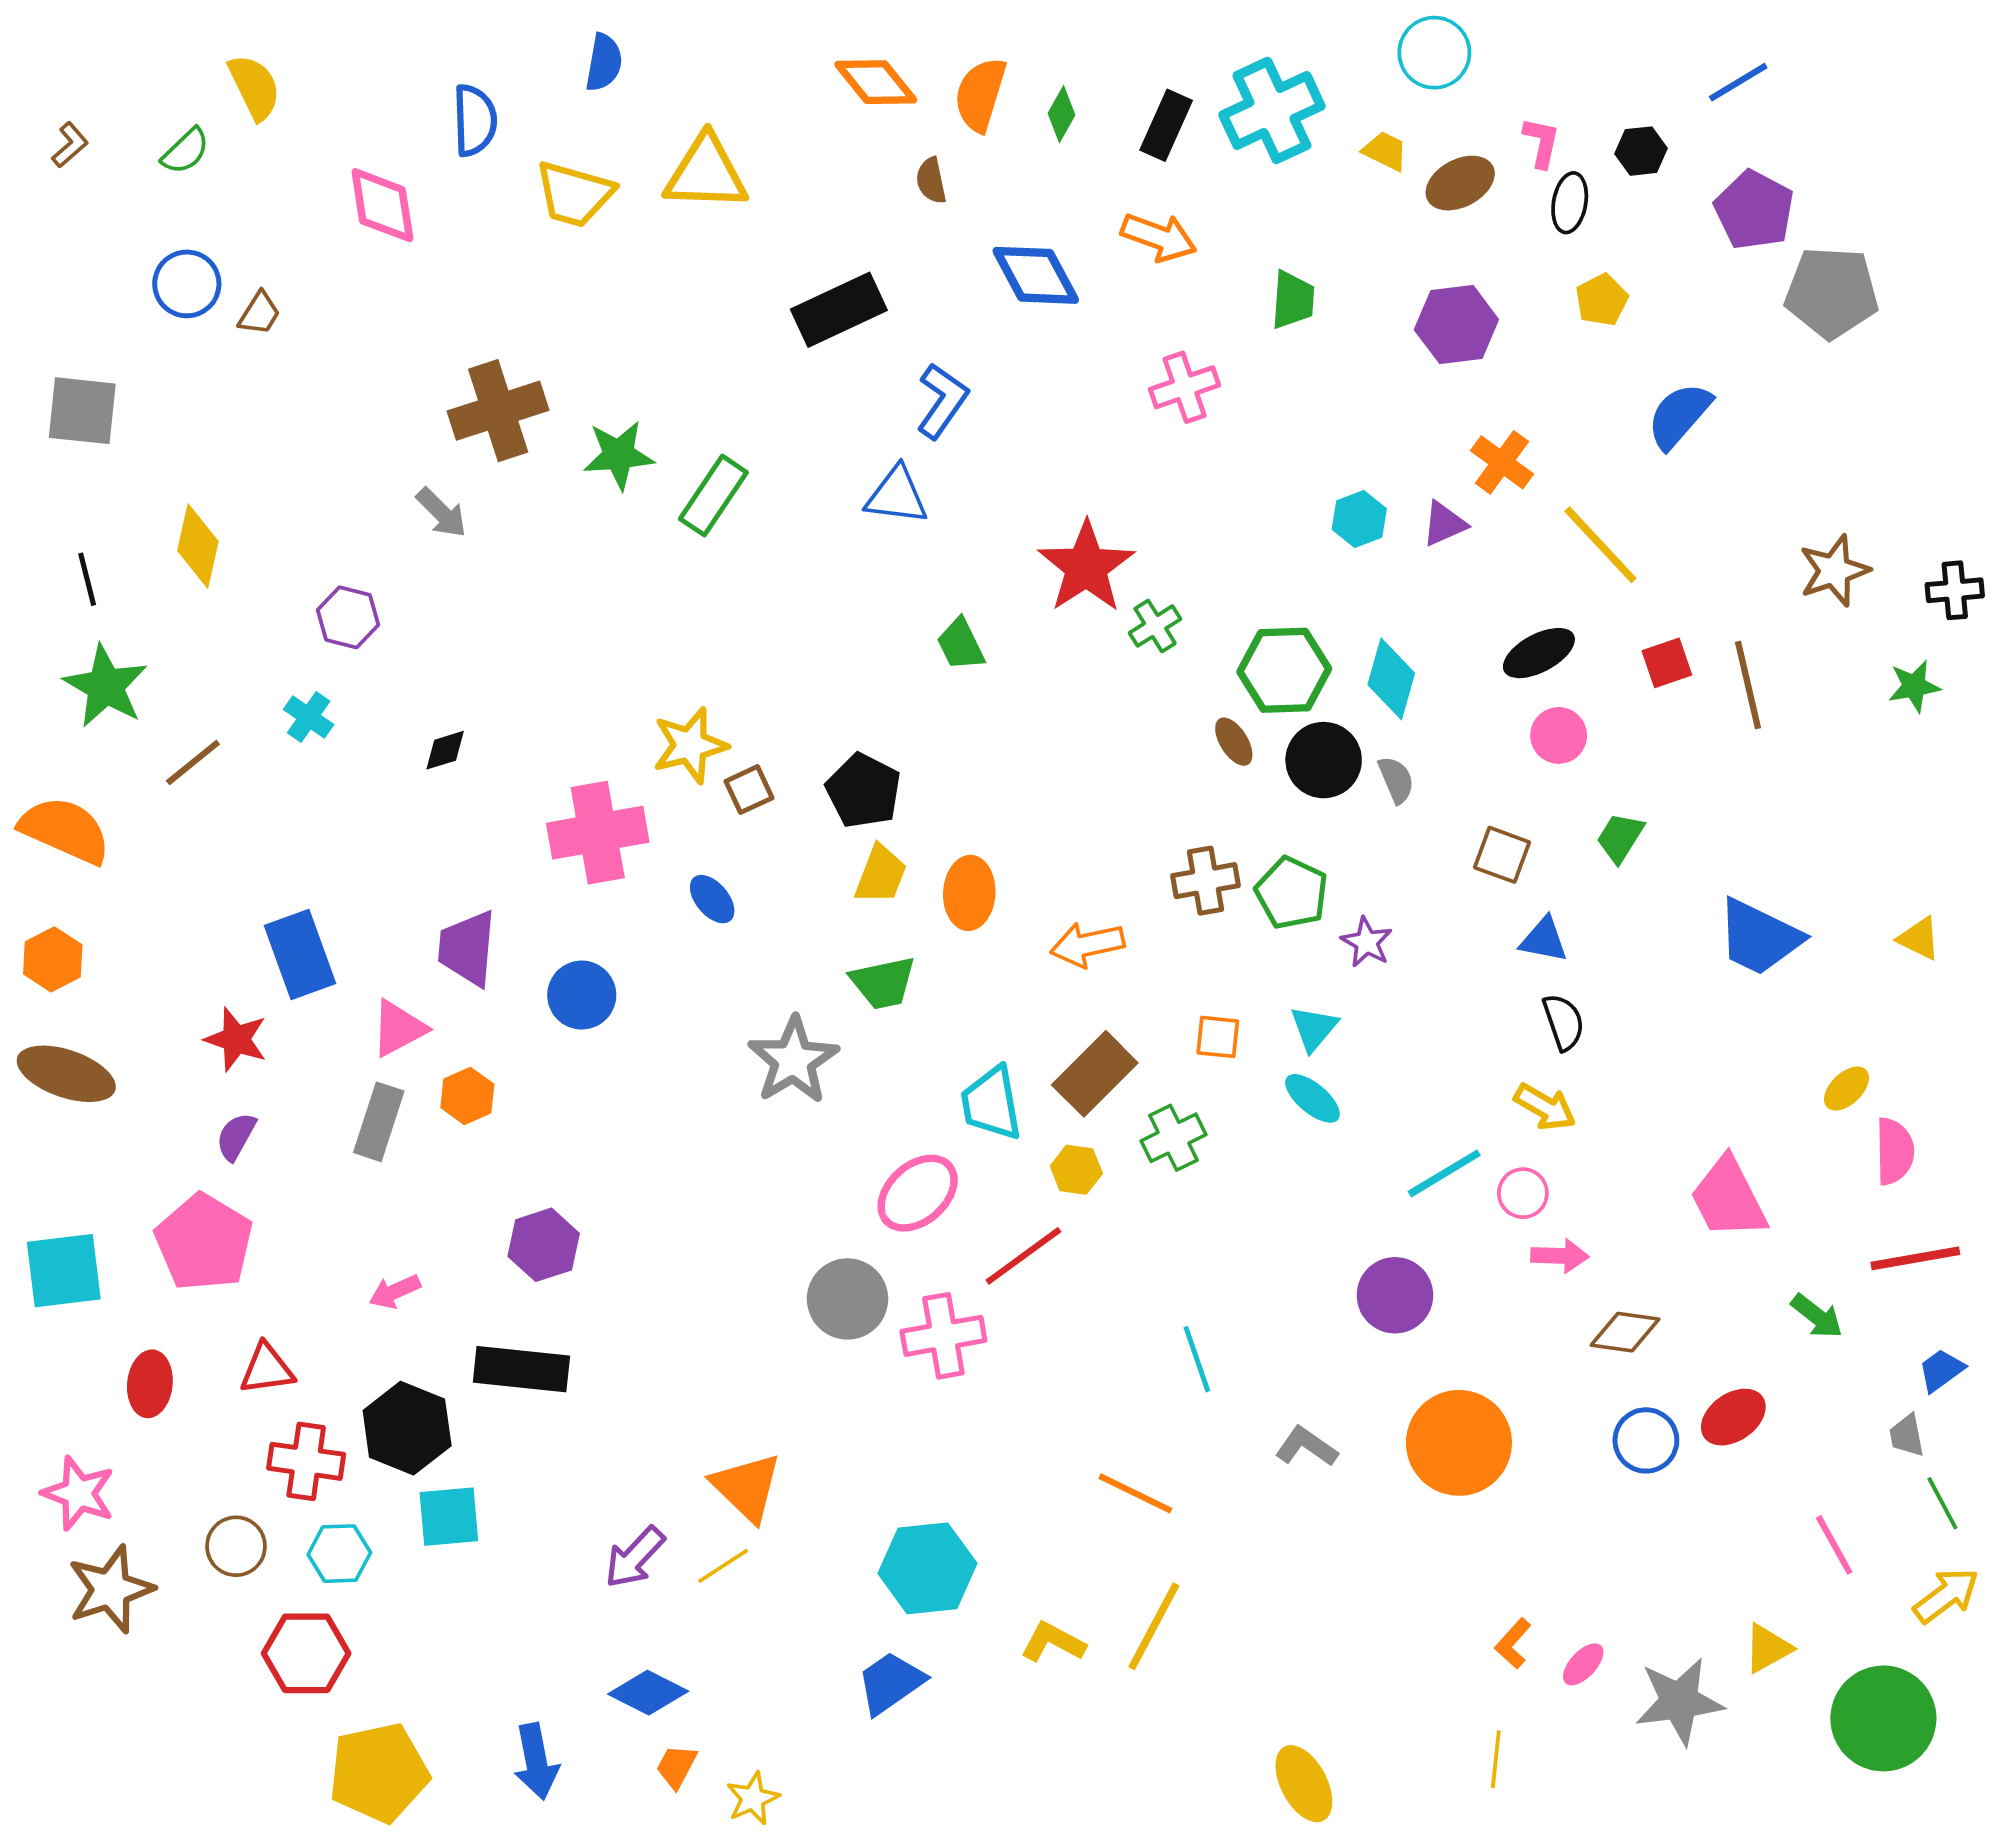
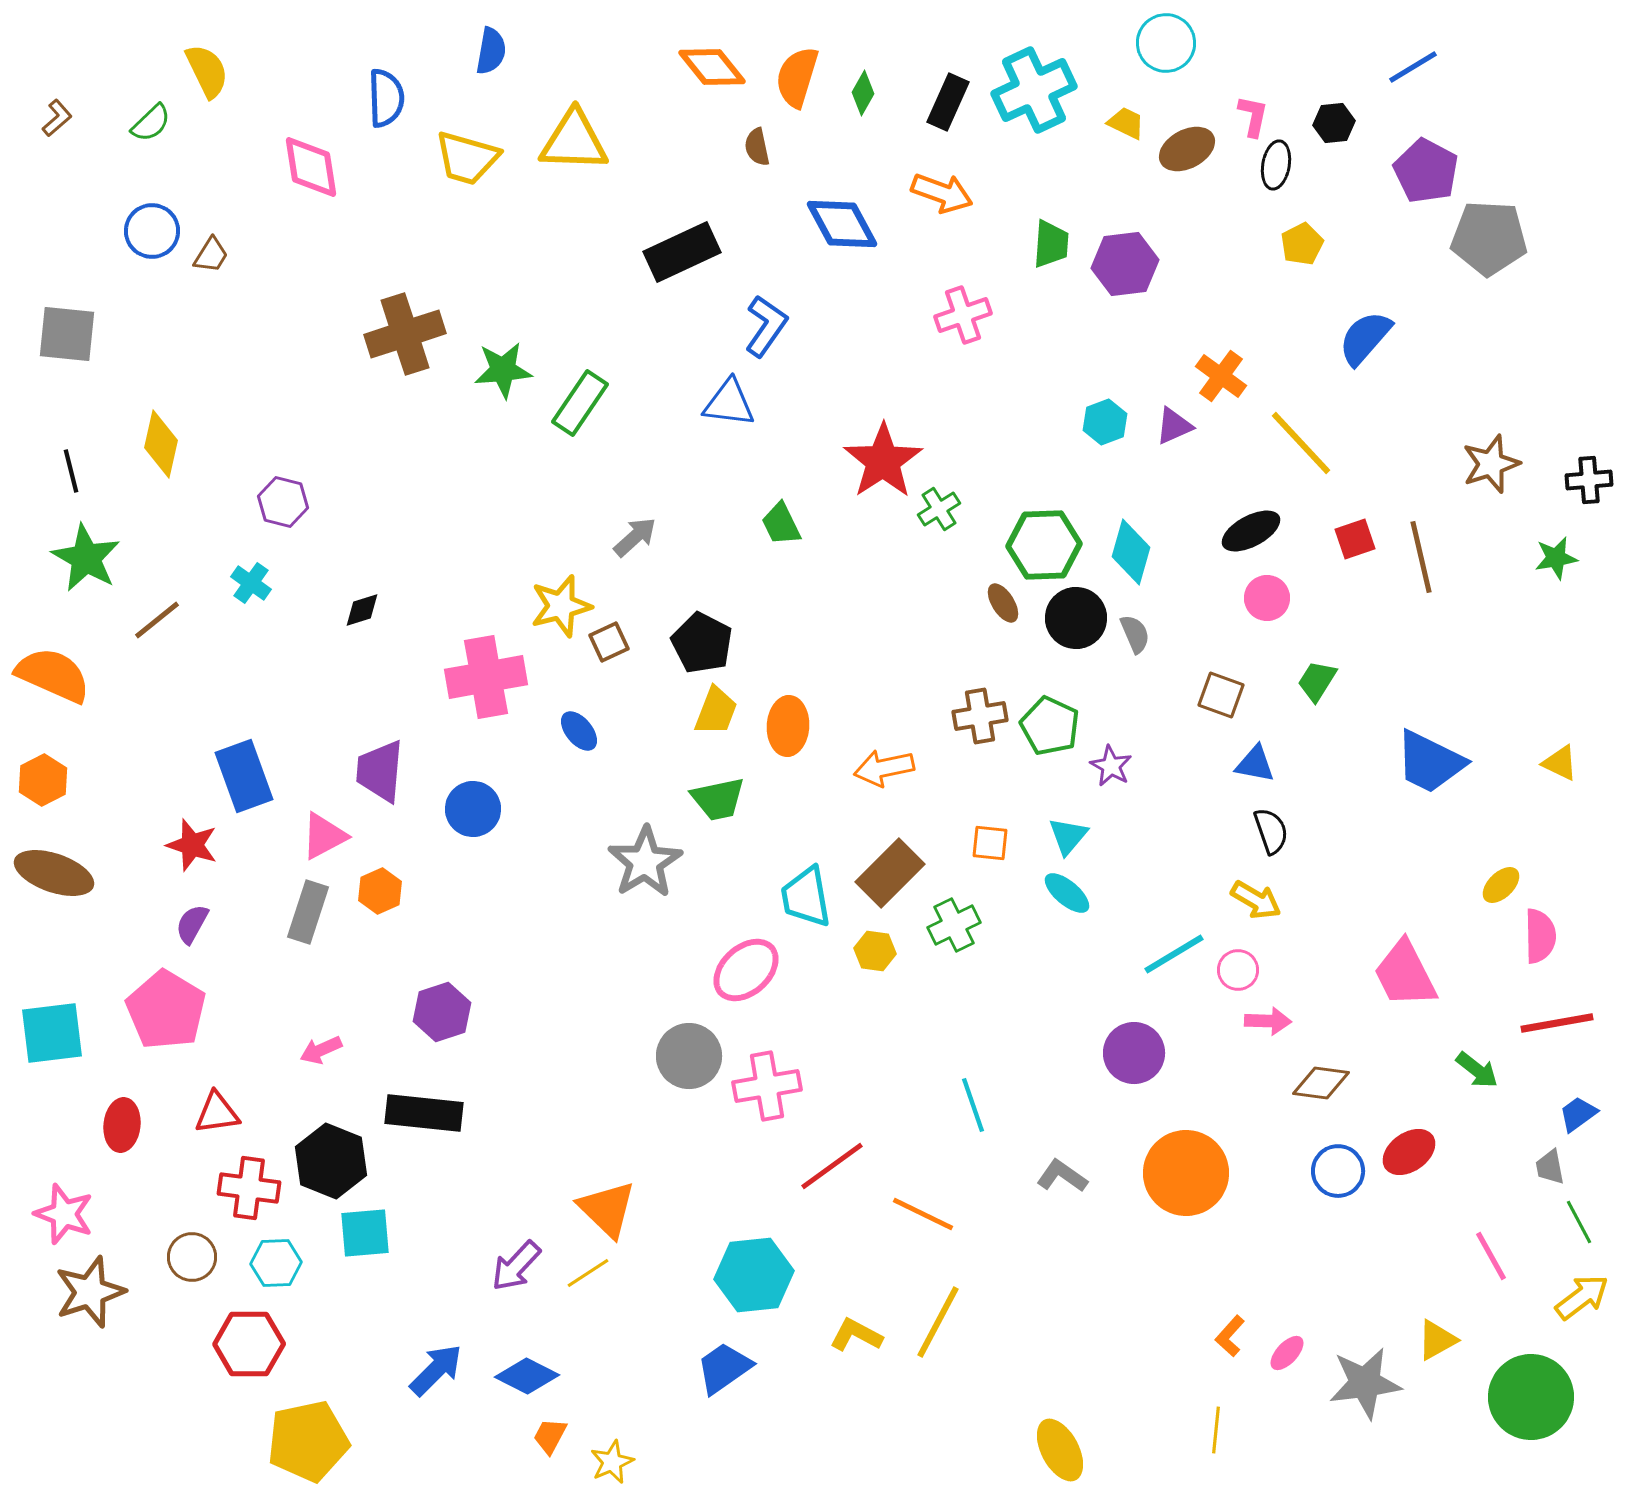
purple hexagon: (1456, 325) -> (1125, 264), moved
gray arrow: (441, 513) -> (635, 537), moved, turned -87
red line: (1023, 1256) -> (832, 1166), moved
blue arrow: (536, 1762) -> (436, 1370), moved, turned -124

